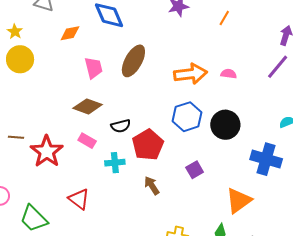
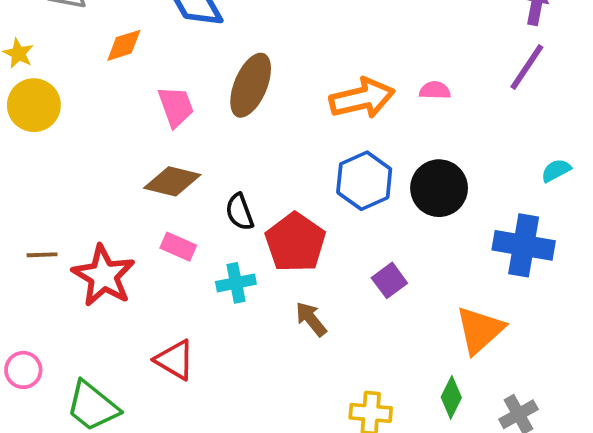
black semicircle: (121, 126) -> (240, 212), turned 90

